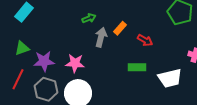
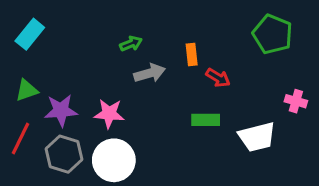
orange rectangle: (120, 28) -> (192, 54), moved, turned -48
gray arrow: (101, 37) -> (150, 73), turned 60

